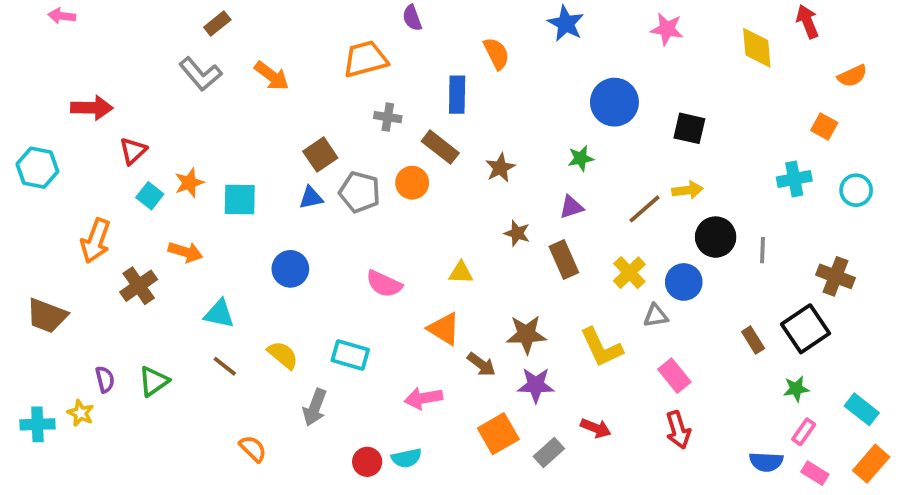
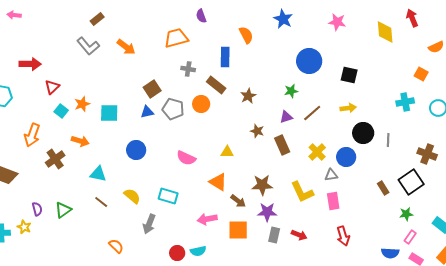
brown line: (644, 209) -> (312, 113), moved
pink rectangle: (674, 376) -> (333, 201), moved, turned 30
orange square: (498, 434) -> (238, 230), moved, turned 30
gray rectangle: (549, 452) -> (274, 235), moved, turned -35

